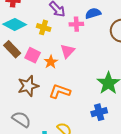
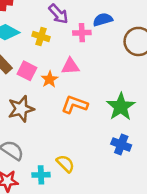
pink triangle: (67, 51) -> (70, 66), turned 42
orange L-shape: (60, 91) -> (75, 105), moved
blue cross: (99, 112) -> (121, 145), moved, turned 35

